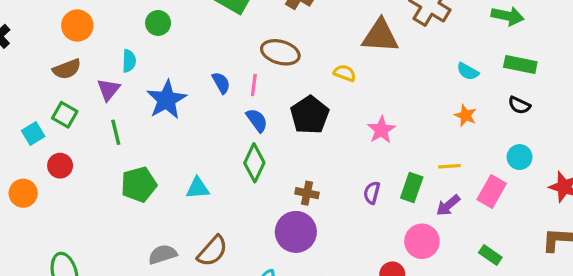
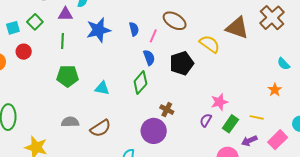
yellow semicircle: (345, 73) -> (210, 44), size x1.5
purple triangle: (108, 90) -> (65, 14), turned 35
pink star: (381, 130) -> (219, 102), moved

